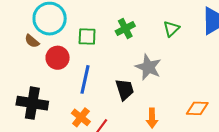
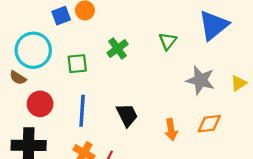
red circle: (58, 58) -> (40, 104), moved
gray star: (148, 67) -> (200, 80), moved
orange arrow: (152, 118) -> (171, 130), moved

